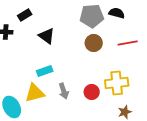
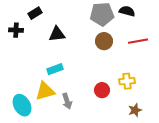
black triangle: (47, 36) -> (57, 34), turned -42
yellow cross: (117, 83) -> (127, 81), size x0.7
gray arrow: (64, 91) -> (67, 101), moved

